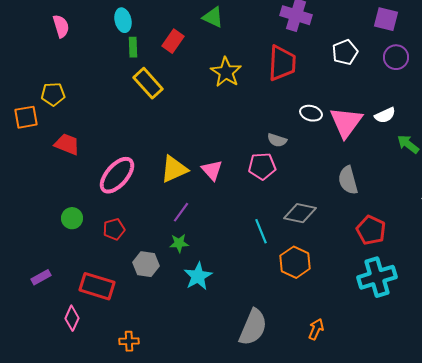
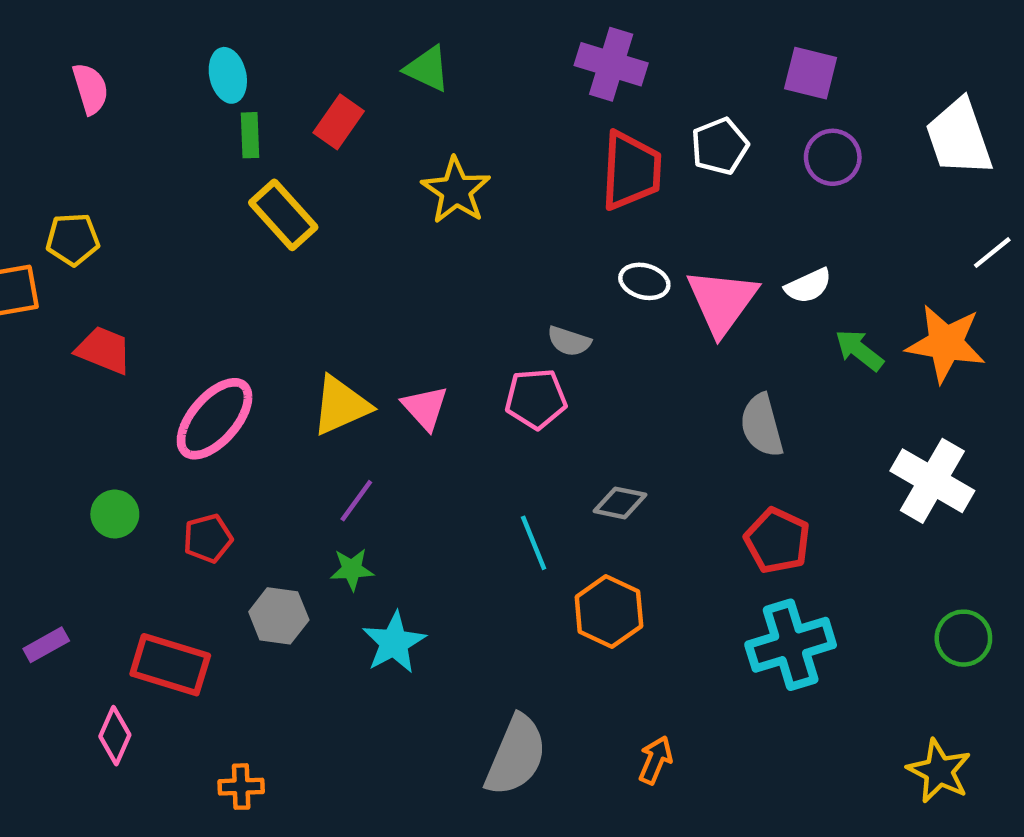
red trapezoid: (282, 63) -> (631, 171), moved
gray semicircle: (348, 180) -> (762, 425), moved
gray diamond: (300, 213) -> (620, 503), size x0.7

